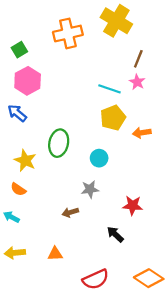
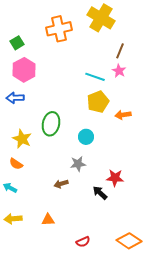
blue arrow: (17, 113) -> (15, 98), turned -42
black arrow: (115, 234) -> (100, 193), moved
red semicircle: (96, 279) -> (83, 242), size x0.6

